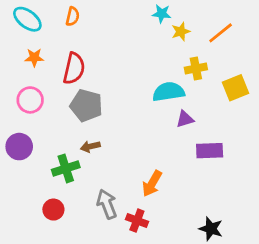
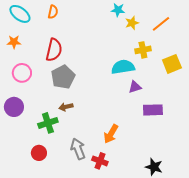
orange star: (34, 58) -> (14, 42), moved
gray pentagon: (86, 105) -> (63, 77), turned 30

